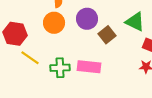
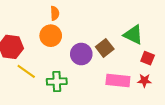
purple circle: (87, 19) -> (81, 54), moved
pink rectangle: (89, 67) -> (118, 81), moved

